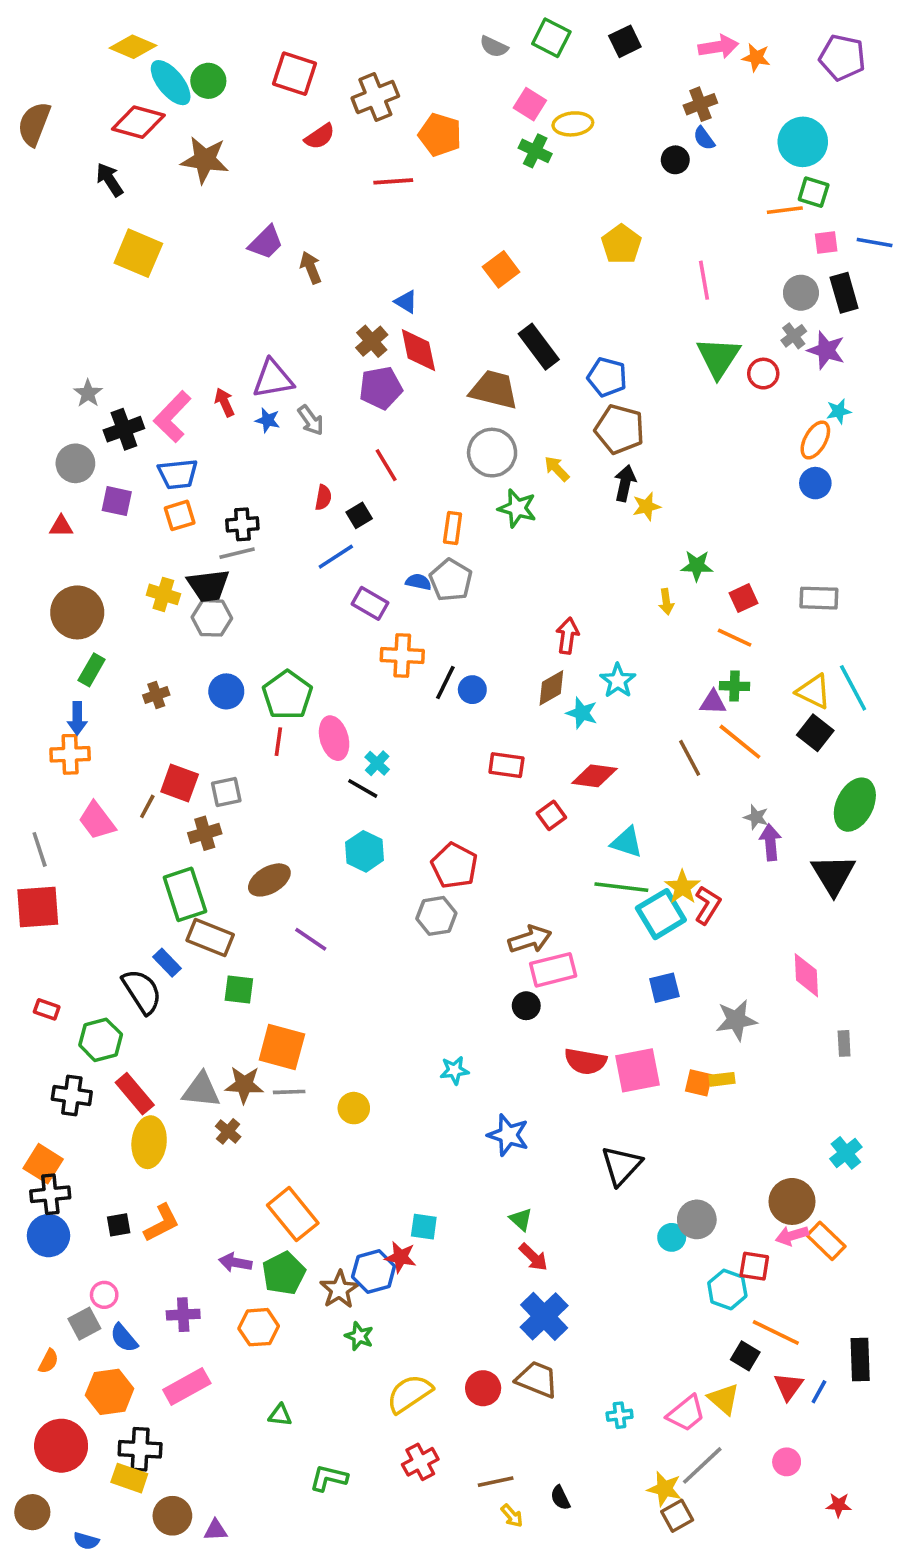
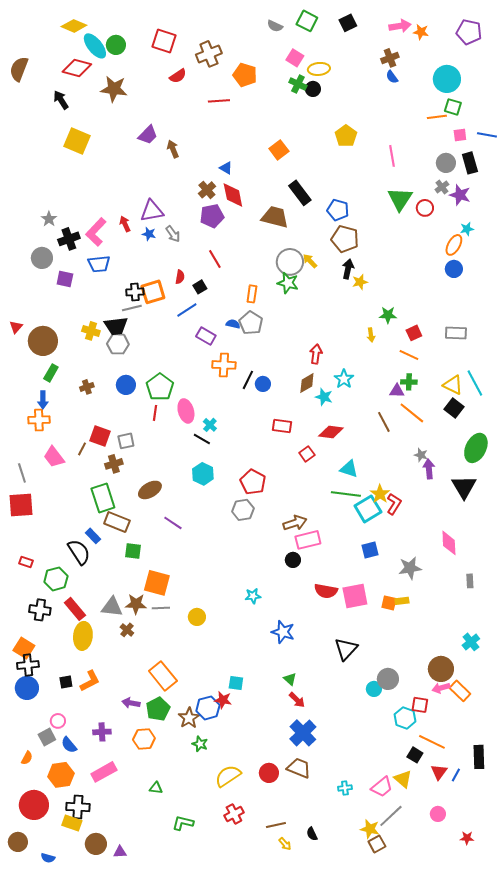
black circle: (675, 160) -> (313, 89), moved
gray circle: (492, 453) -> (290, 262), moved
orange square: (180, 515) -> (153, 292), moved, size x1.4
red triangle: (61, 526) -> (16, 327), moved, turned -48

